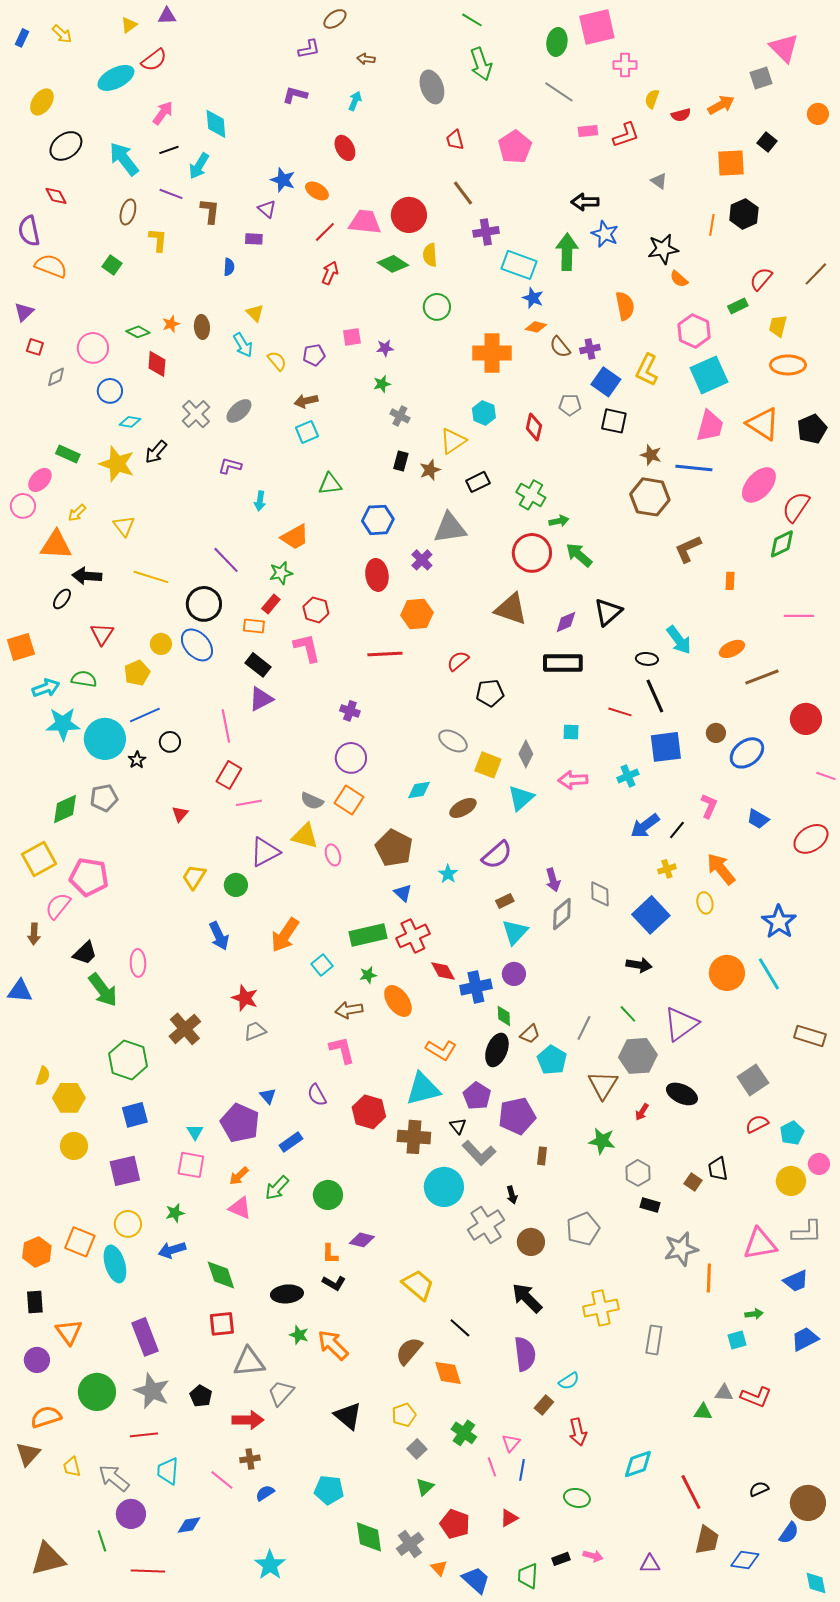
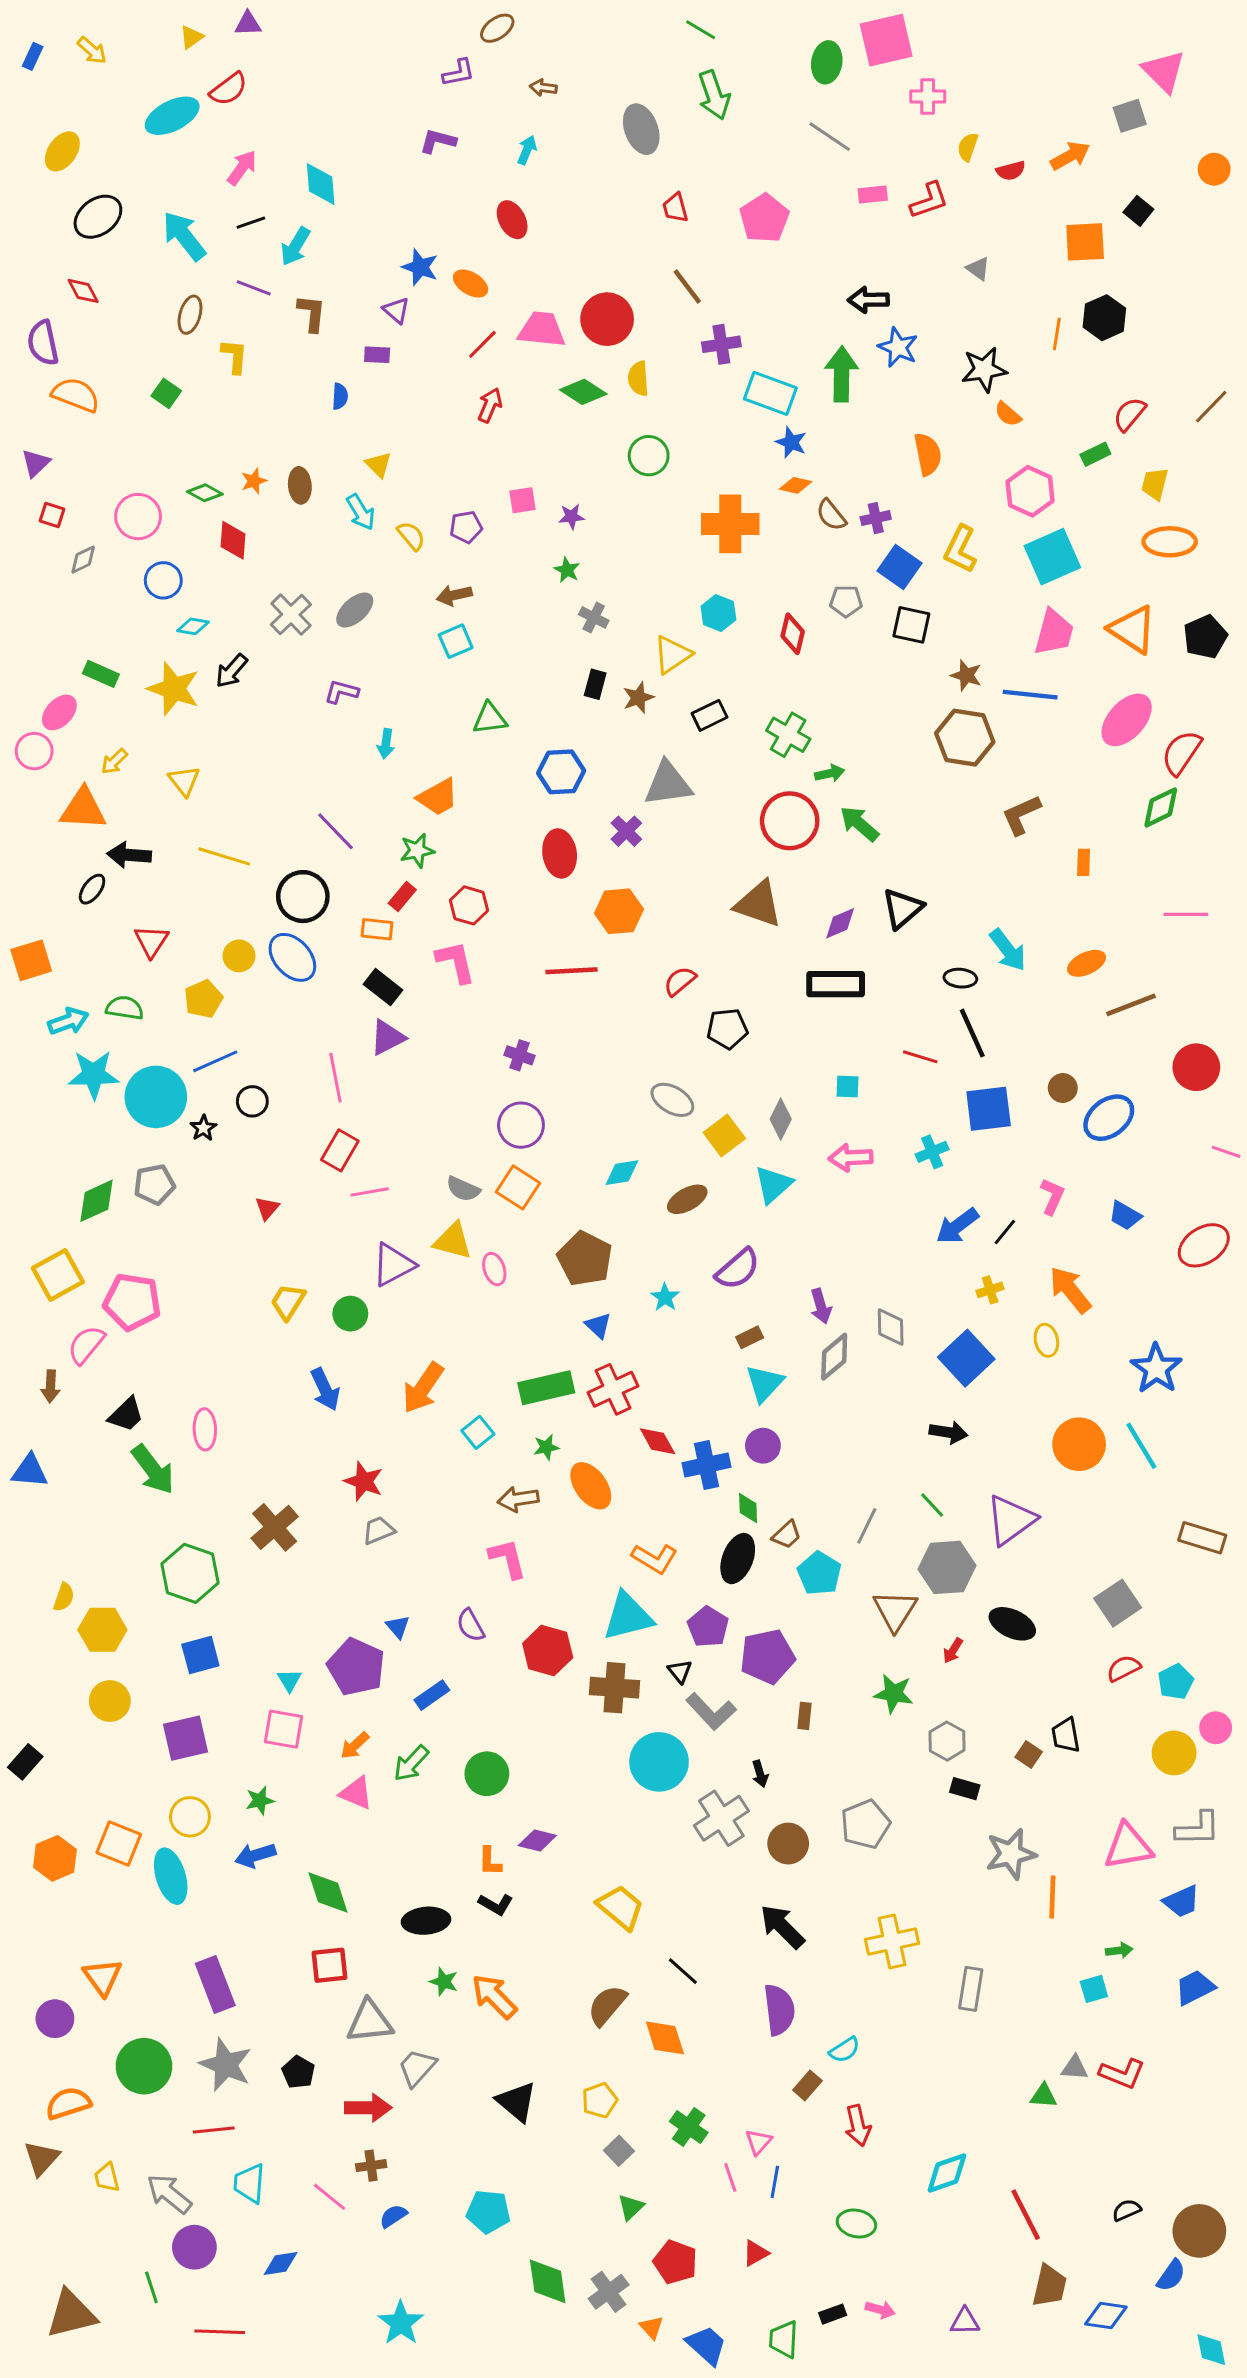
green star: (382, 384) -> (567, 570), turned -30
yellow square: (488, 765) -> (724, 1135), turned 32
black rectangle: (35, 1302) -> (25, 1762), moved, turned 45

